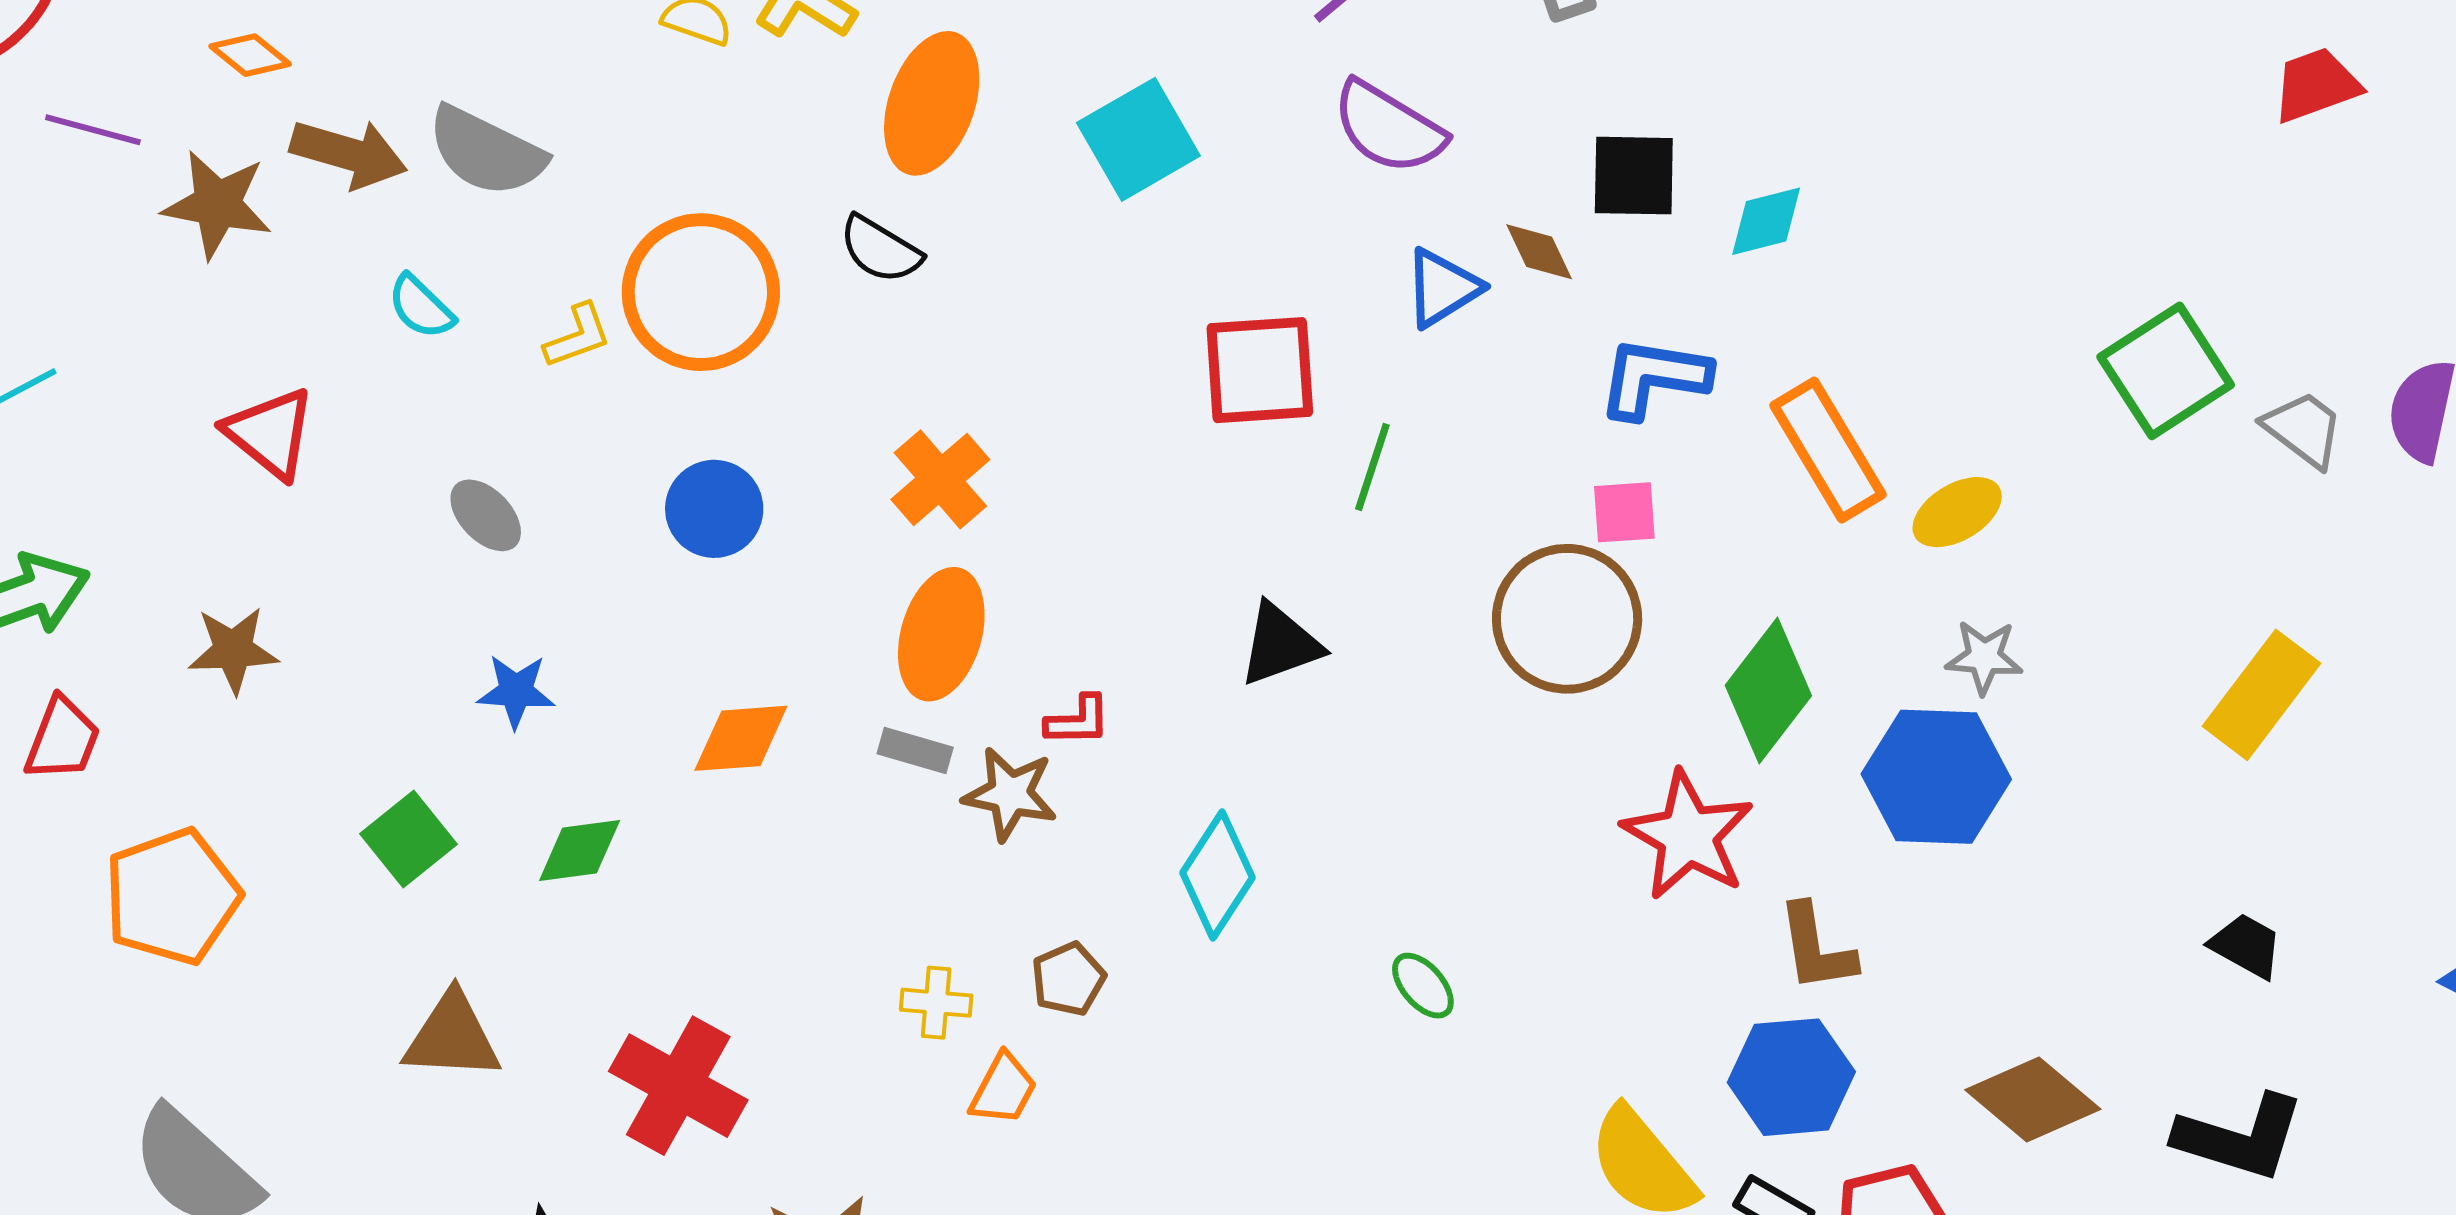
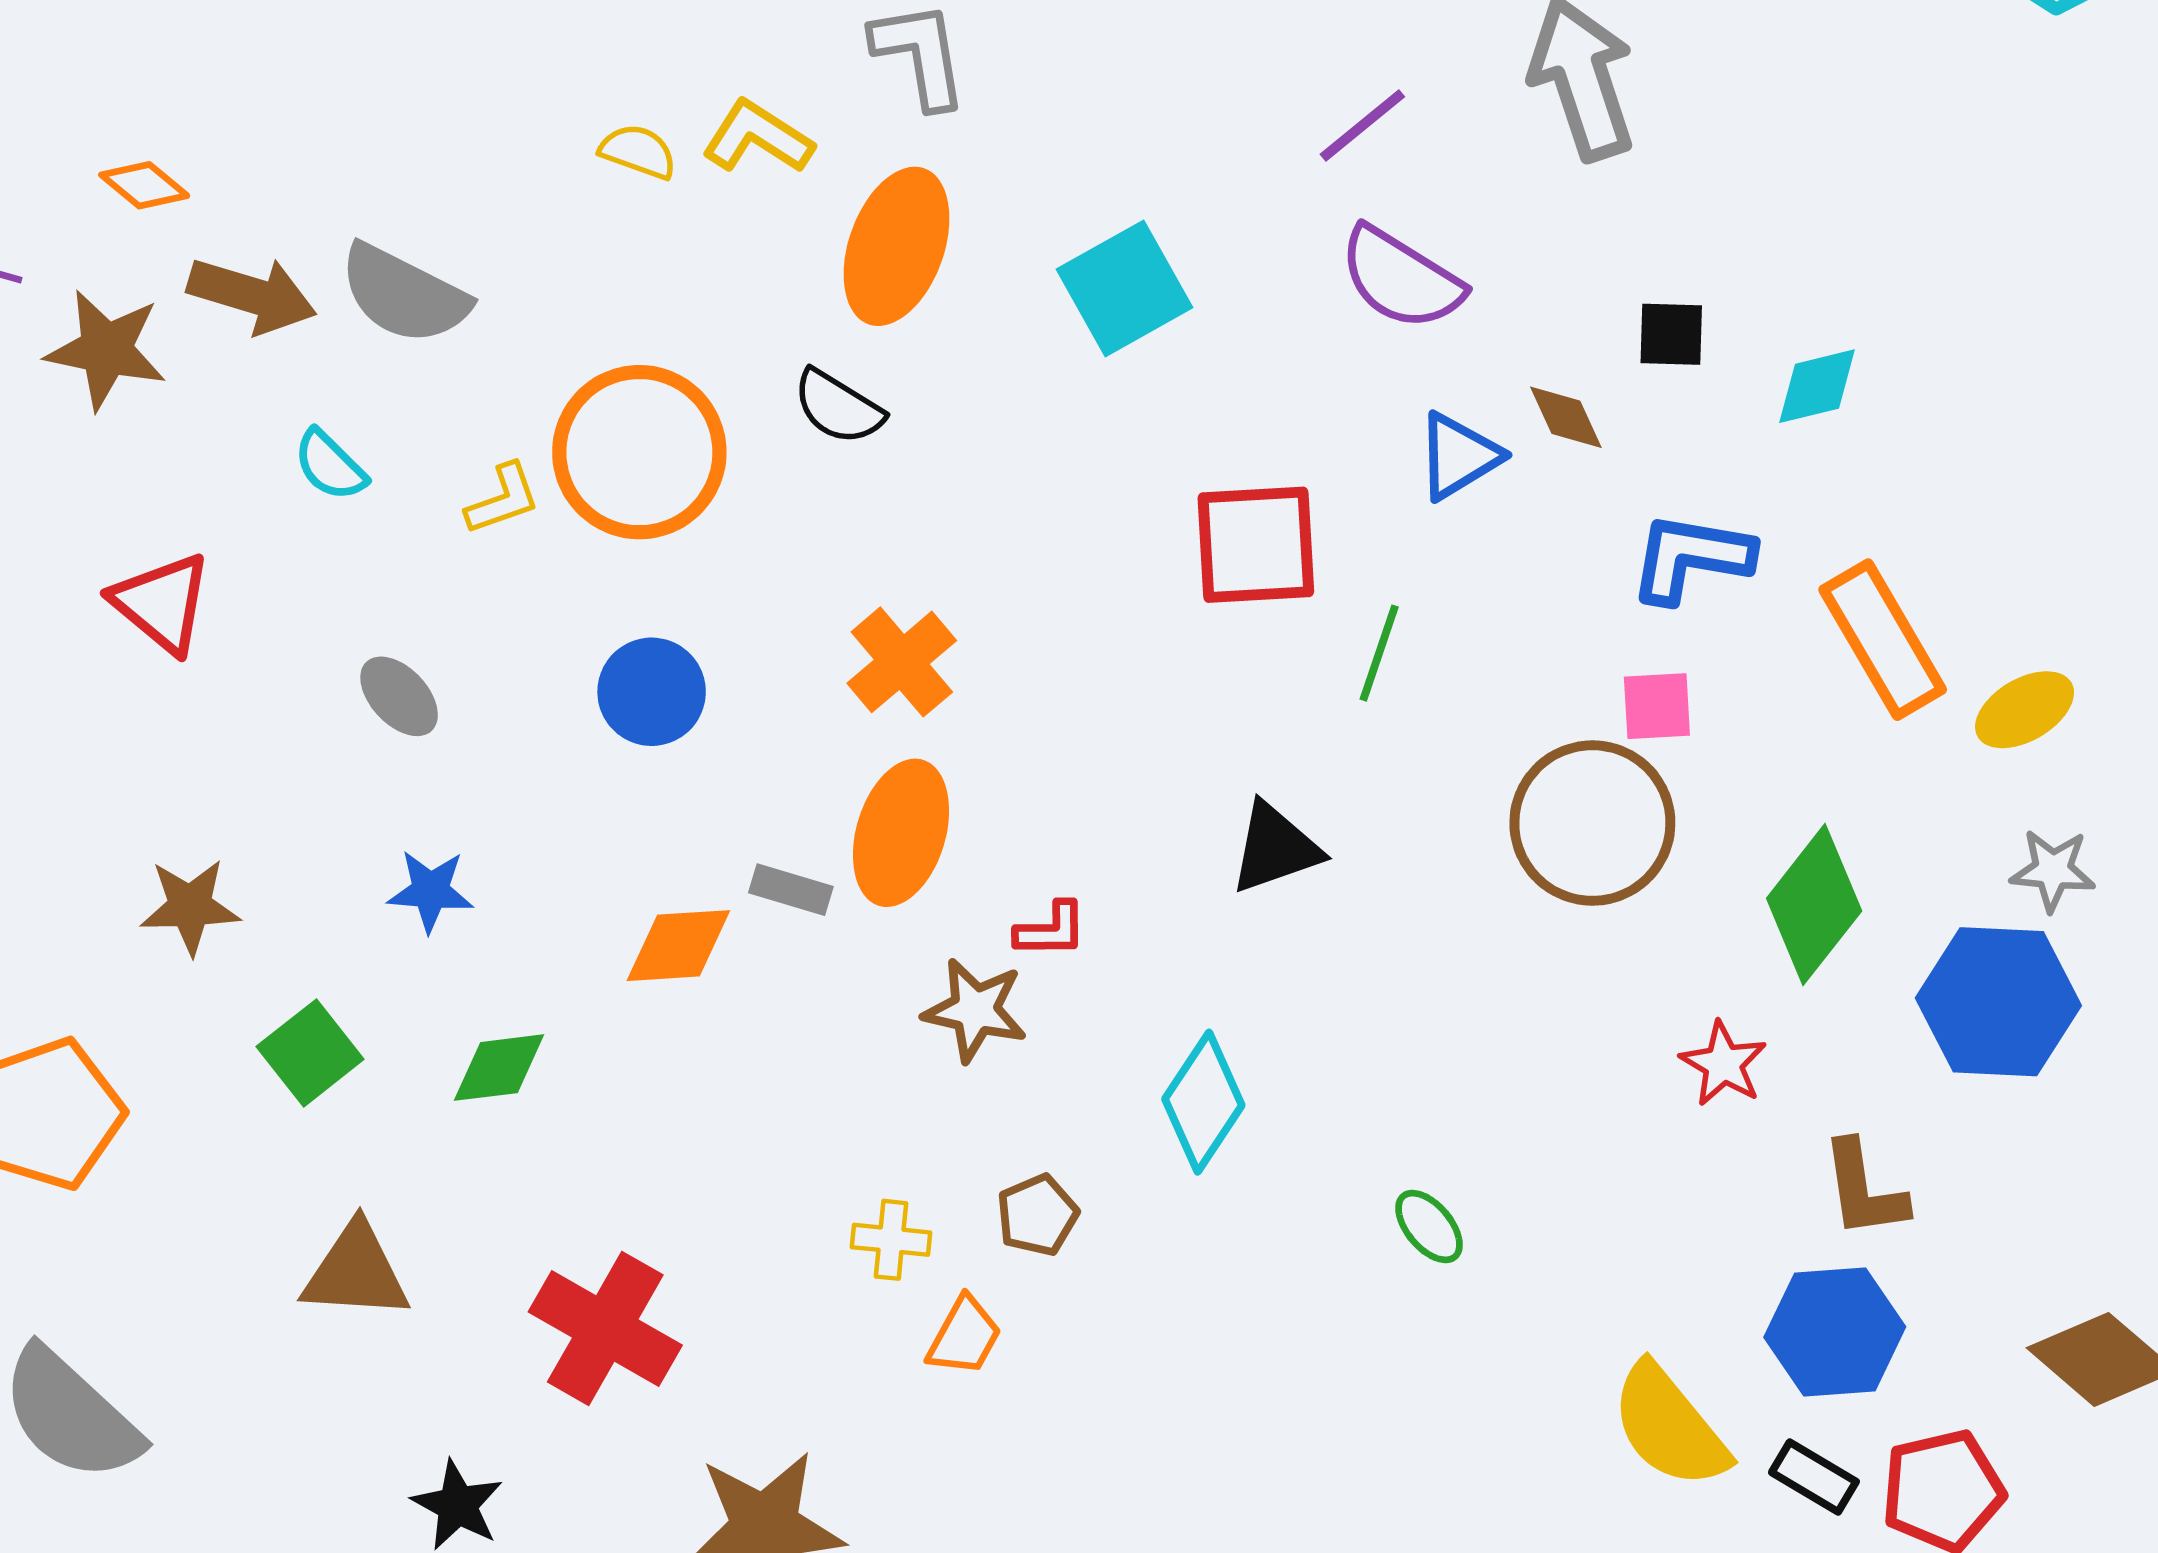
black square: (1634, 176) -> (1671, 334), size x0.7
brown star: (233, 650) -> (190, 907), moved
gray rectangle: (915, 750) -> (791, 890), moved
red star: (1688, 836) -> (1723, 1064), size x0.6

